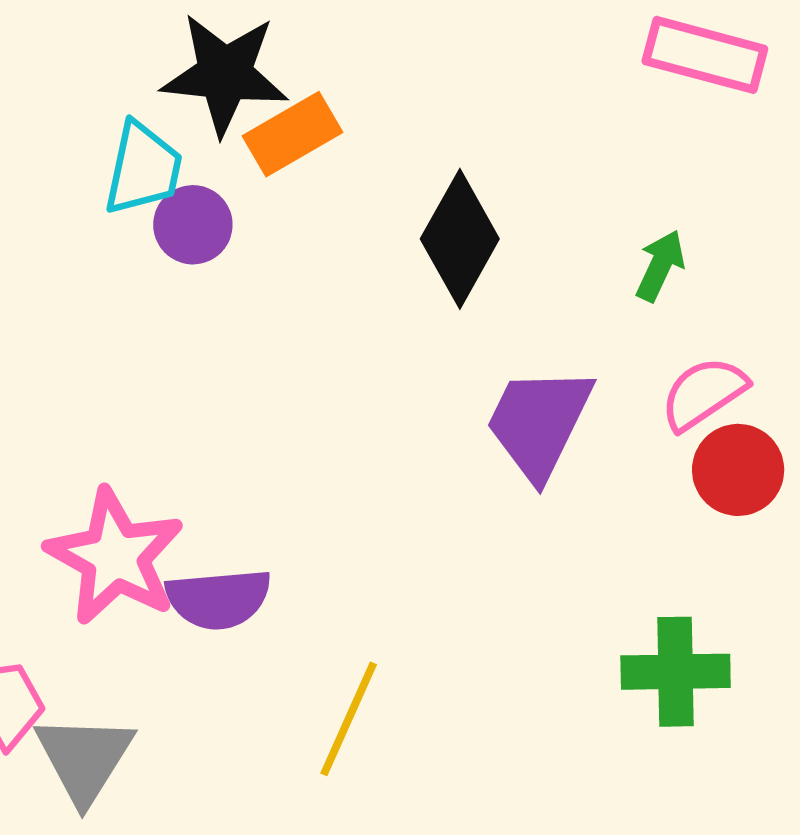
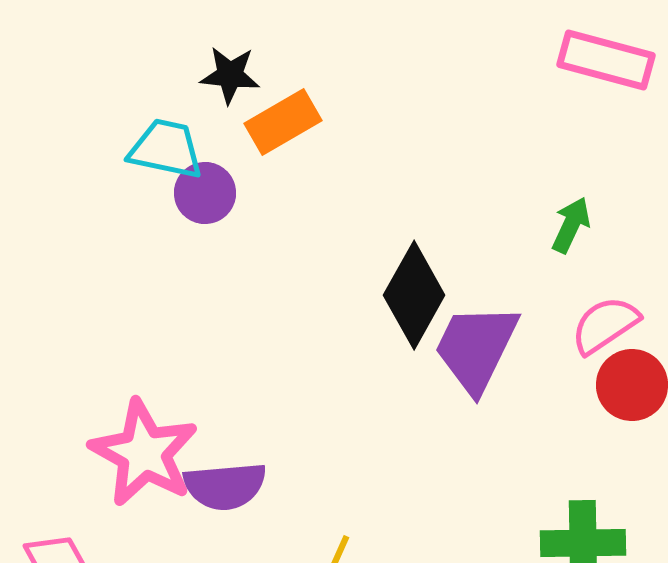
black star: (225, 74) -> (230, 75), size x0.6
cyan trapezoid: (143, 169) -> (166, 149), turned -90
black diamond: (460, 239) -> (414, 295), moved

